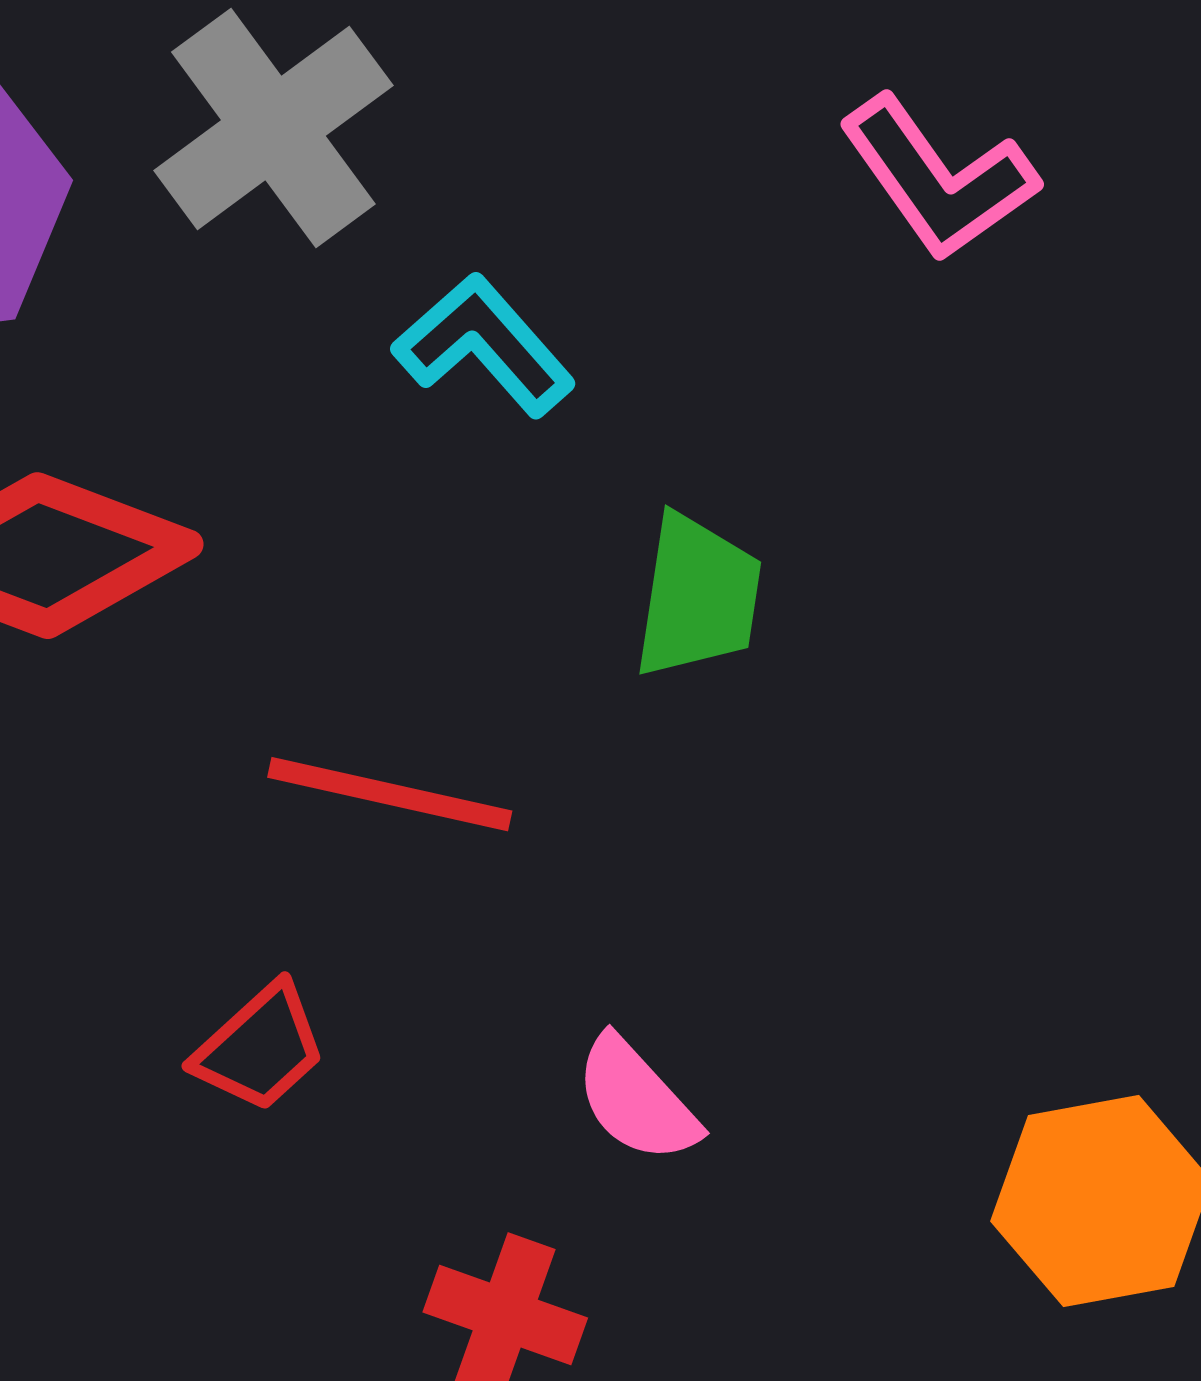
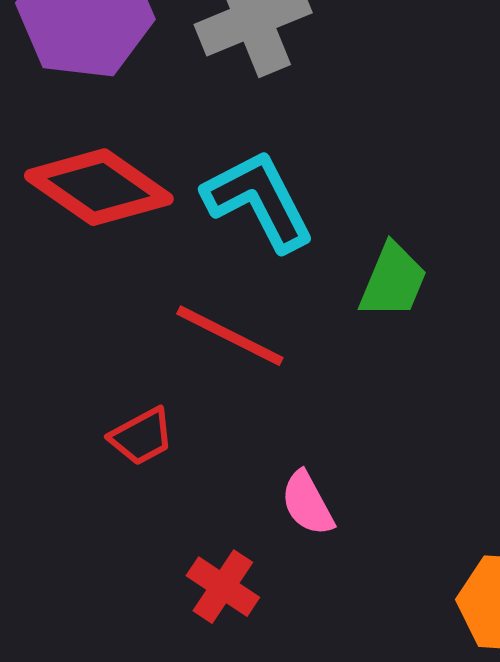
cyan L-shape: (484, 345) -> (259, 200), moved, size x1.4

